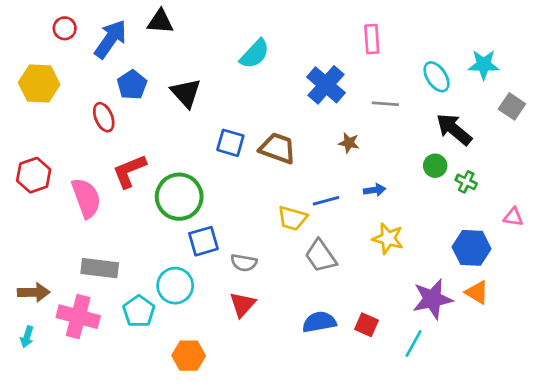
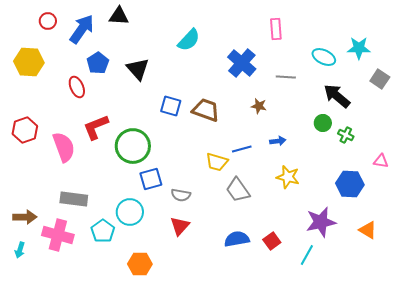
cyan ellipse: (436, 77) -> (324, 57), turned -30
orange triangle: (477, 292) -> (368, 230), moved
red square: (366, 325) -> (272, 241), turned 30

